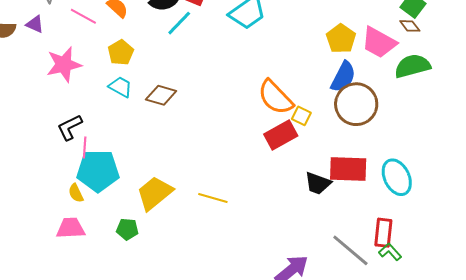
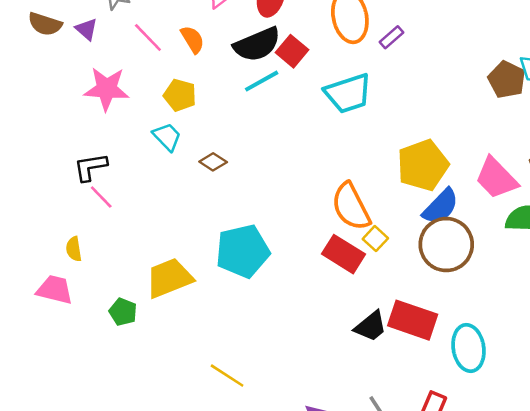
yellow pentagon: (341, 39) -> (423, 165), moved, size x1.4
yellow pentagon: (121, 52) -> (180, 95), turned 30
brown diamond: (161, 95) -> (213, 162), size x0.7
red rectangle: (281, 135) -> (343, 254), turned 44
pink line: (85, 147) -> (101, 197), turned -65
cyan pentagon: (98, 171) -> (243, 251), moved, turned -30
black trapezoid: (318, 183) -> (371, 326), turned -76
yellow line: (213, 198) -> (227, 376), moved

